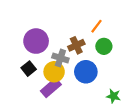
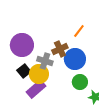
green circle: (104, 46) -> (80, 82), moved
black square: (29, 69) -> (24, 71), moved
blue circle: (86, 72) -> (75, 59), moved

